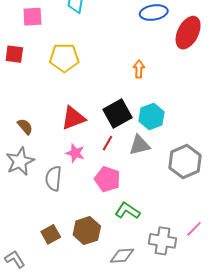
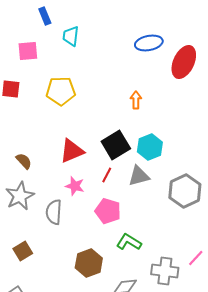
brown square: (51, 234) -> (23, 251), moved

